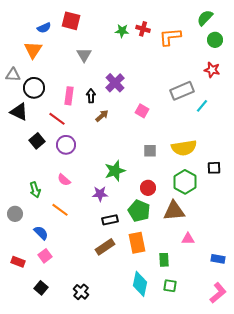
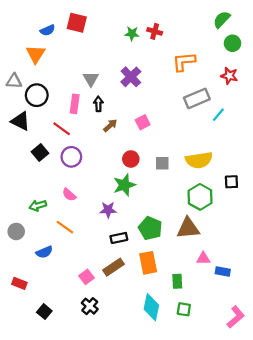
orange L-shape: (170, 37) -> (184, 62), moved
gray triangle: (84, 55) -> (91, 79), moved
purple cross: (115, 83) -> (131, 77), moved
pink square: (142, 111) -> (143, 122), moved, turned 32
red circle: (148, 188) -> (131, 159), moved
green arrow: (35, 190) -> (38, 206), turned 91
blue semicircle: (41, 233) -> (44, 252), turned 112
pink square: (45, 256) -> (86, 277), moved
blue rectangle: (218, 259) -> (223, 271), moved
black cross: (81, 292) -> (90, 306), moved

